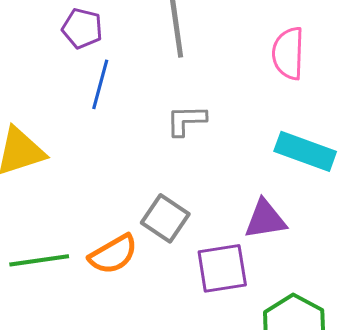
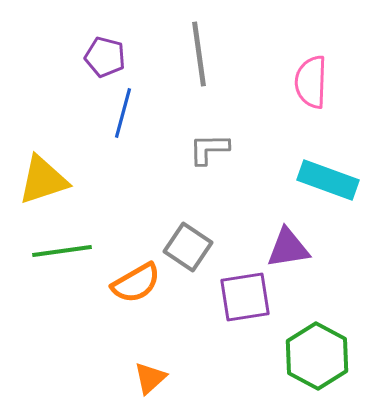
green line: (39, 260) -> (62, 251), moved

